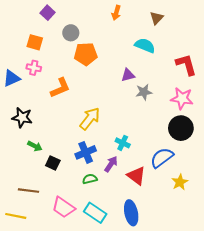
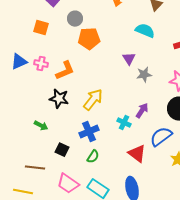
pink cross: (34, 68) -> (41, 64), moved
purple triangle: (128, 75) -> (129, 59), turned -48
black star: (22, 118) -> (59, 99), moved
black square: (53, 163) -> (62, 150), moved
purple arrow: (111, 164) -> (142, 111), moved
green semicircle: (90, 179) -> (93, 157), turned 136

